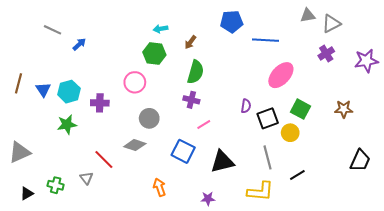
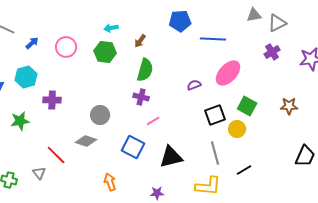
pink circle: (135, 82) -> (66, 47), moved
cyan hexagon: (69, 92) -> (26, 77), moved
purple semicircle: (246, 106) -> (194, 85), moved, turned -120

